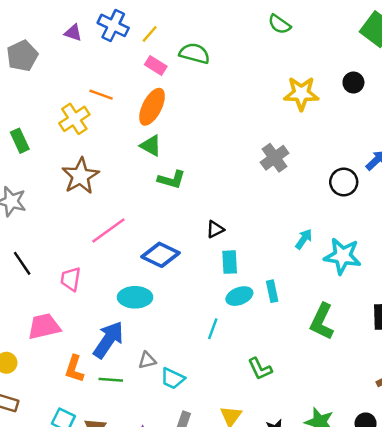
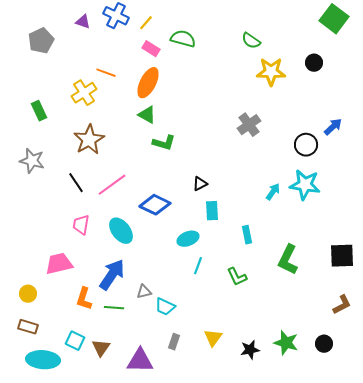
green semicircle: (279, 24) -> (251, 41), moved
cyan star: (343, 256) -> (305, 185), moved
black line: (22, 263) -> (76, 183), moved
cyan ellipse: (239, 296) -> (188, 239), moved
cyan ellipse: (135, 297) -> (121, 231), moved, turned 52
green L-shape: (260, 369) -> (237, 277), moved

